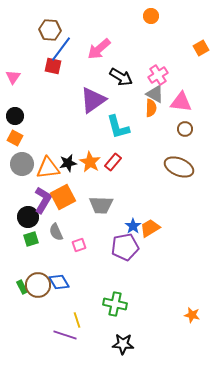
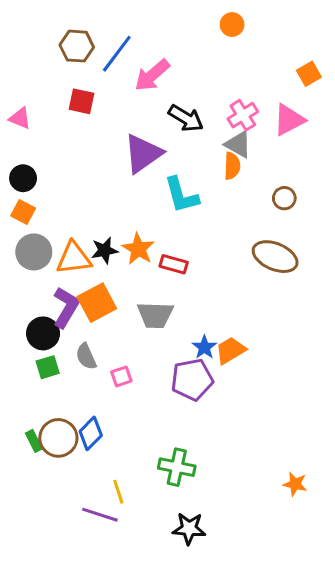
blue line: (61, 49) -> (117, 54), moved
pink triangle: (13, 77) -> (20, 118), turned -42
pink triangle: (181, 102) -> (289, 120), moved, turned -35
red rectangle: (113, 162) -> (174, 264), moved, turned 66
blue diamond: (59, 282) -> (91, 433), turned 75

